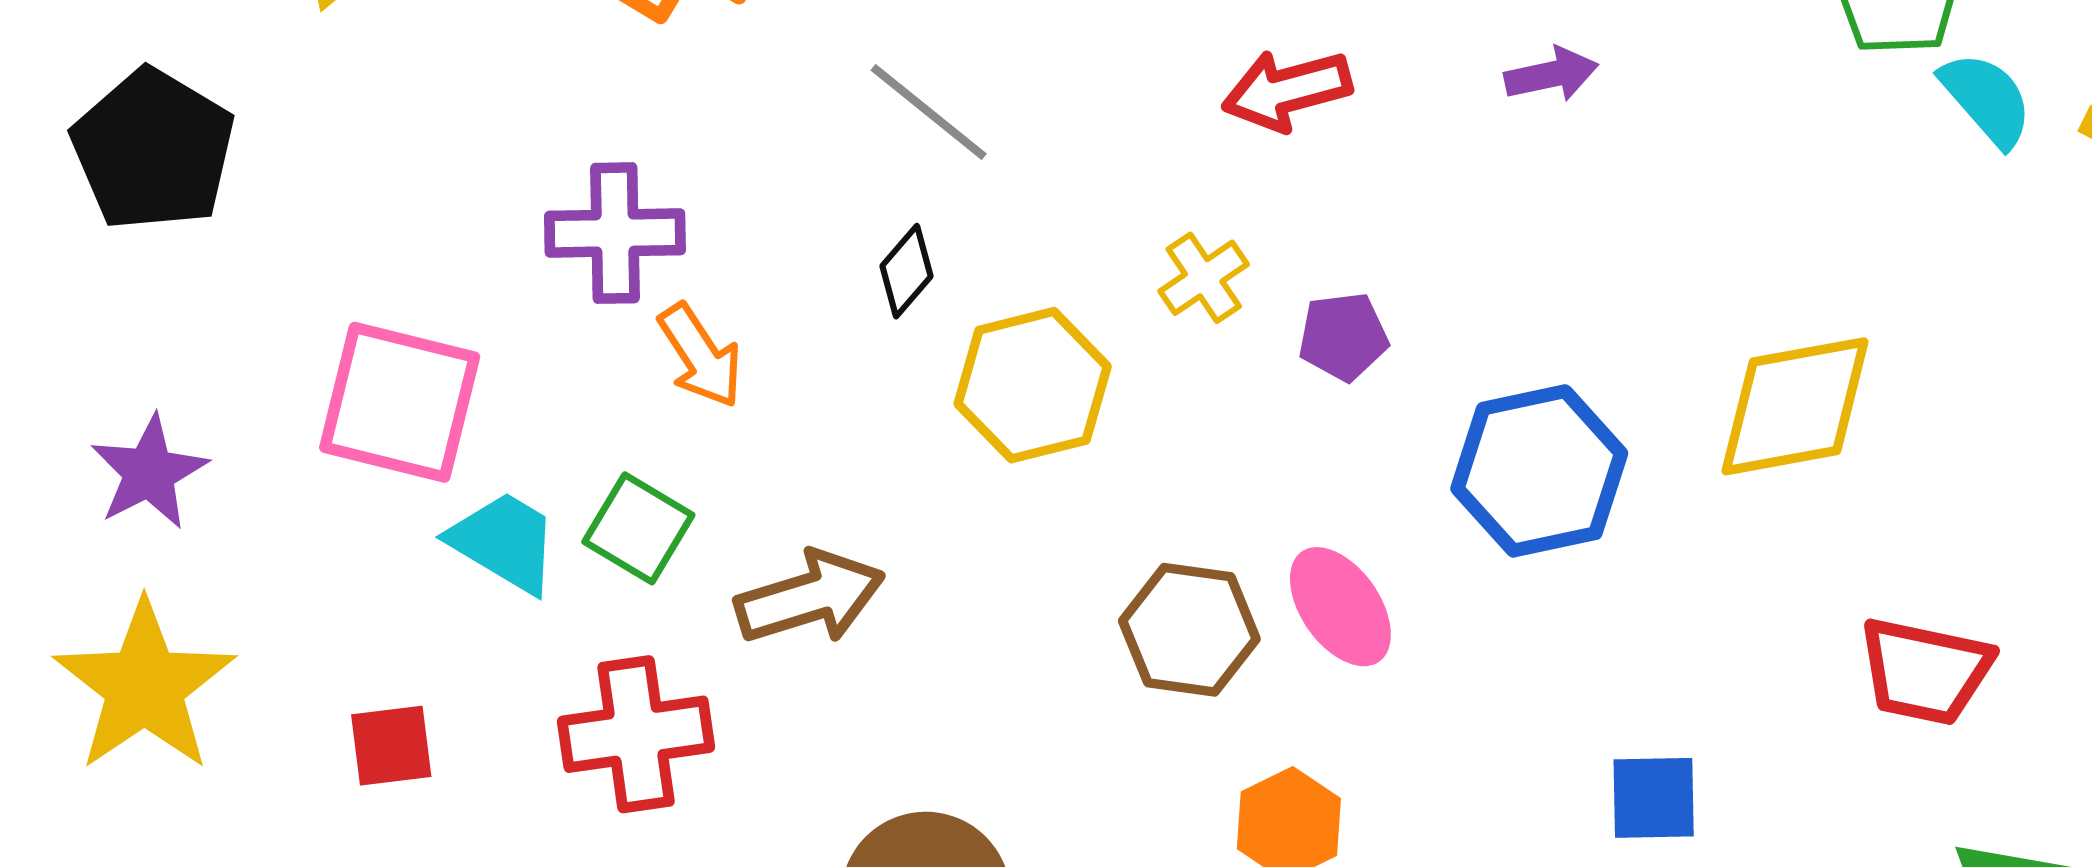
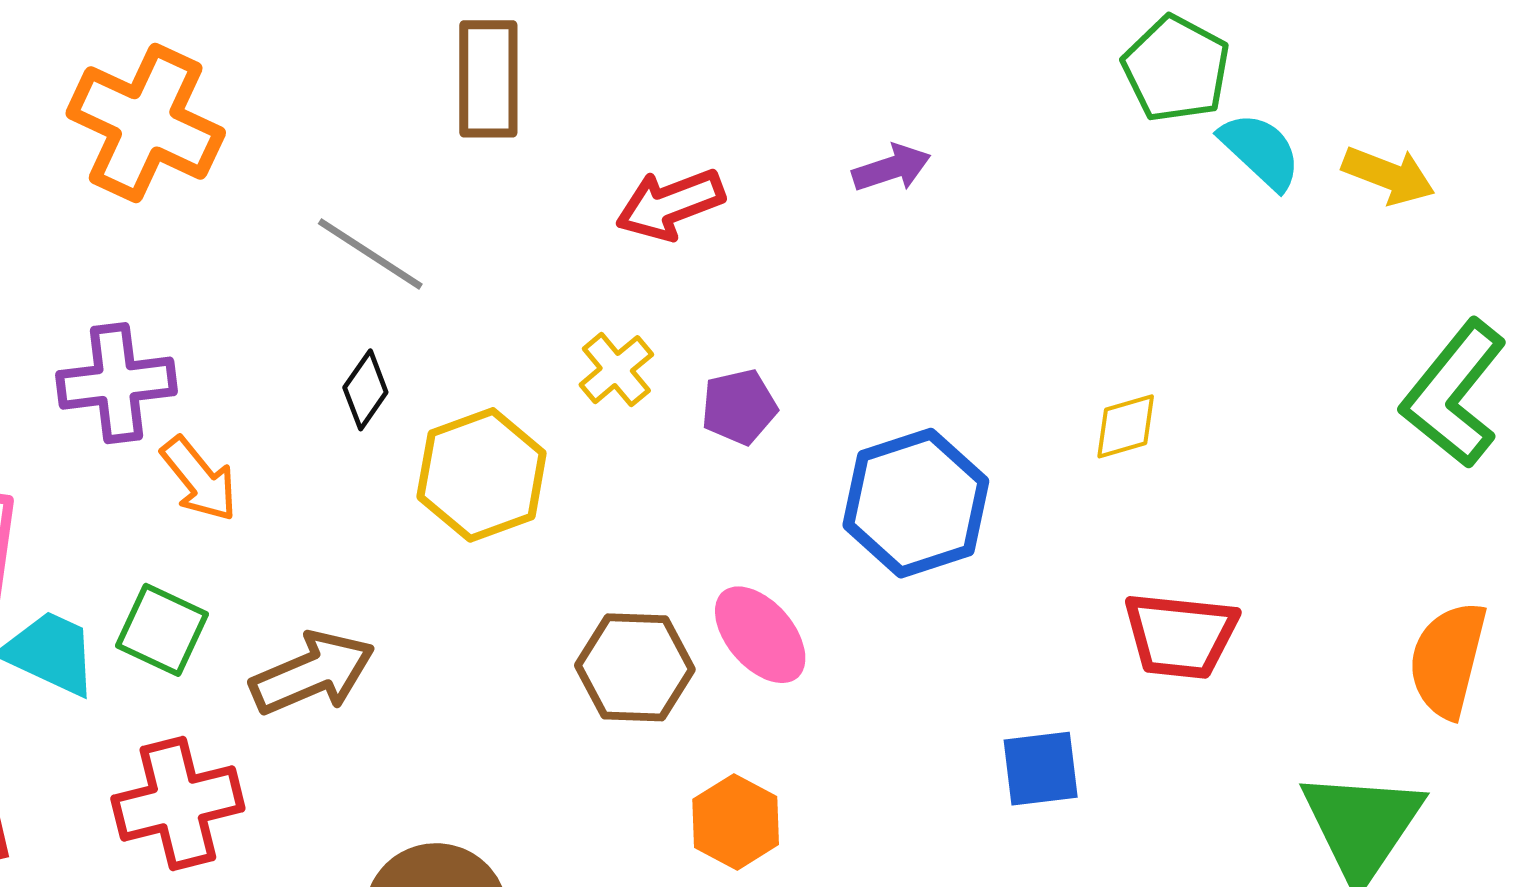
yellow diamond: (1795, 406) -> (1126, 426), size x0.5
red trapezoid: (1925, 671) -> (1180, 635), moved

